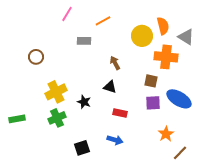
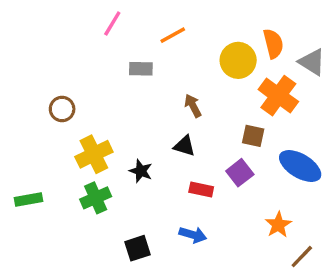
brown circle: (36, 57) -> (62, 109), moved
orange cross: (166, 57) -> (278, 96), turned 30
purple square: (153, 103) -> (240, 173), moved, turned -35

